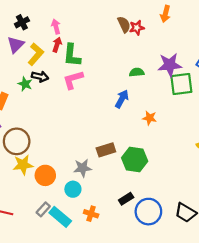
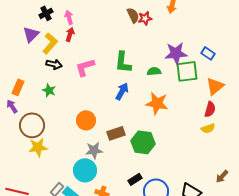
black cross: (22, 22) -> (46, 13), moved
green L-shape: (72, 55) -> (123, 62), moved
green semicircle: (137, 72) -> (154, 71), moved
green star: (25, 84) -> (49, 90), moved
blue arrow: (122, 99) -> (122, 91), moved
orange star: (149, 118) -> (157, 103), size x1.6
orange circle: (45, 175) -> (86, 120), moved
cyan circle: (73, 189) -> (85, 170), size x1.5

